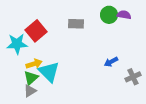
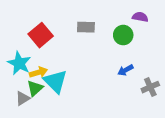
green circle: (109, 15) -> (123, 35), moved
cyan star: (17, 44) -> (19, 63), moved, turned 30
gray triangle: (30, 91) -> (23, 98), moved

